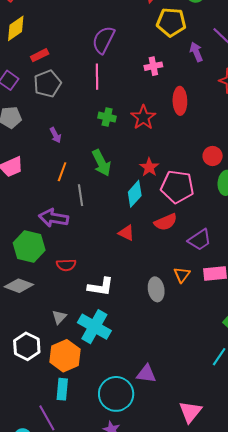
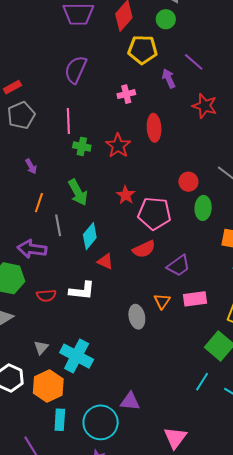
pink line: (97, 77) -> (68, 121), moved
cyan diamond: (135, 194) -> (90, 236), moved
white L-shape: (101, 287) -> (82, 291), moved
cyan rectangle: (62, 389) -> (60, 420), moved

